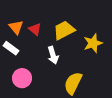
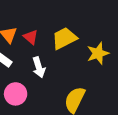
white arrow: (53, 55) -> (39, 67), moved

